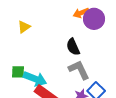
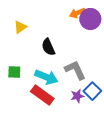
black semicircle: (73, 47) -> (48, 47), moved
cyan arrow: (35, 79) -> (46, 77), moved

